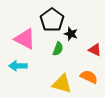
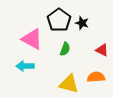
black star: (71, 34) -> (82, 23), moved
orange semicircle: (89, 77) -> (96, 77), turned -30

